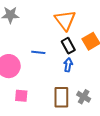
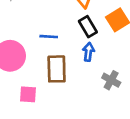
brown rectangle: (61, 97) -> (57, 69), moved
gray cross: (84, 97) -> (111, 80), moved

